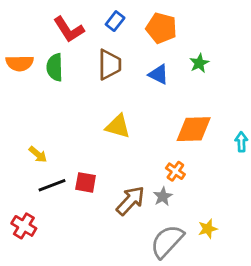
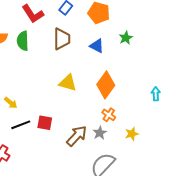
orange diamond: (194, 129) -> (106, 85), moved, turned -52
yellow star: (208, 229) -> (132, 134), moved

